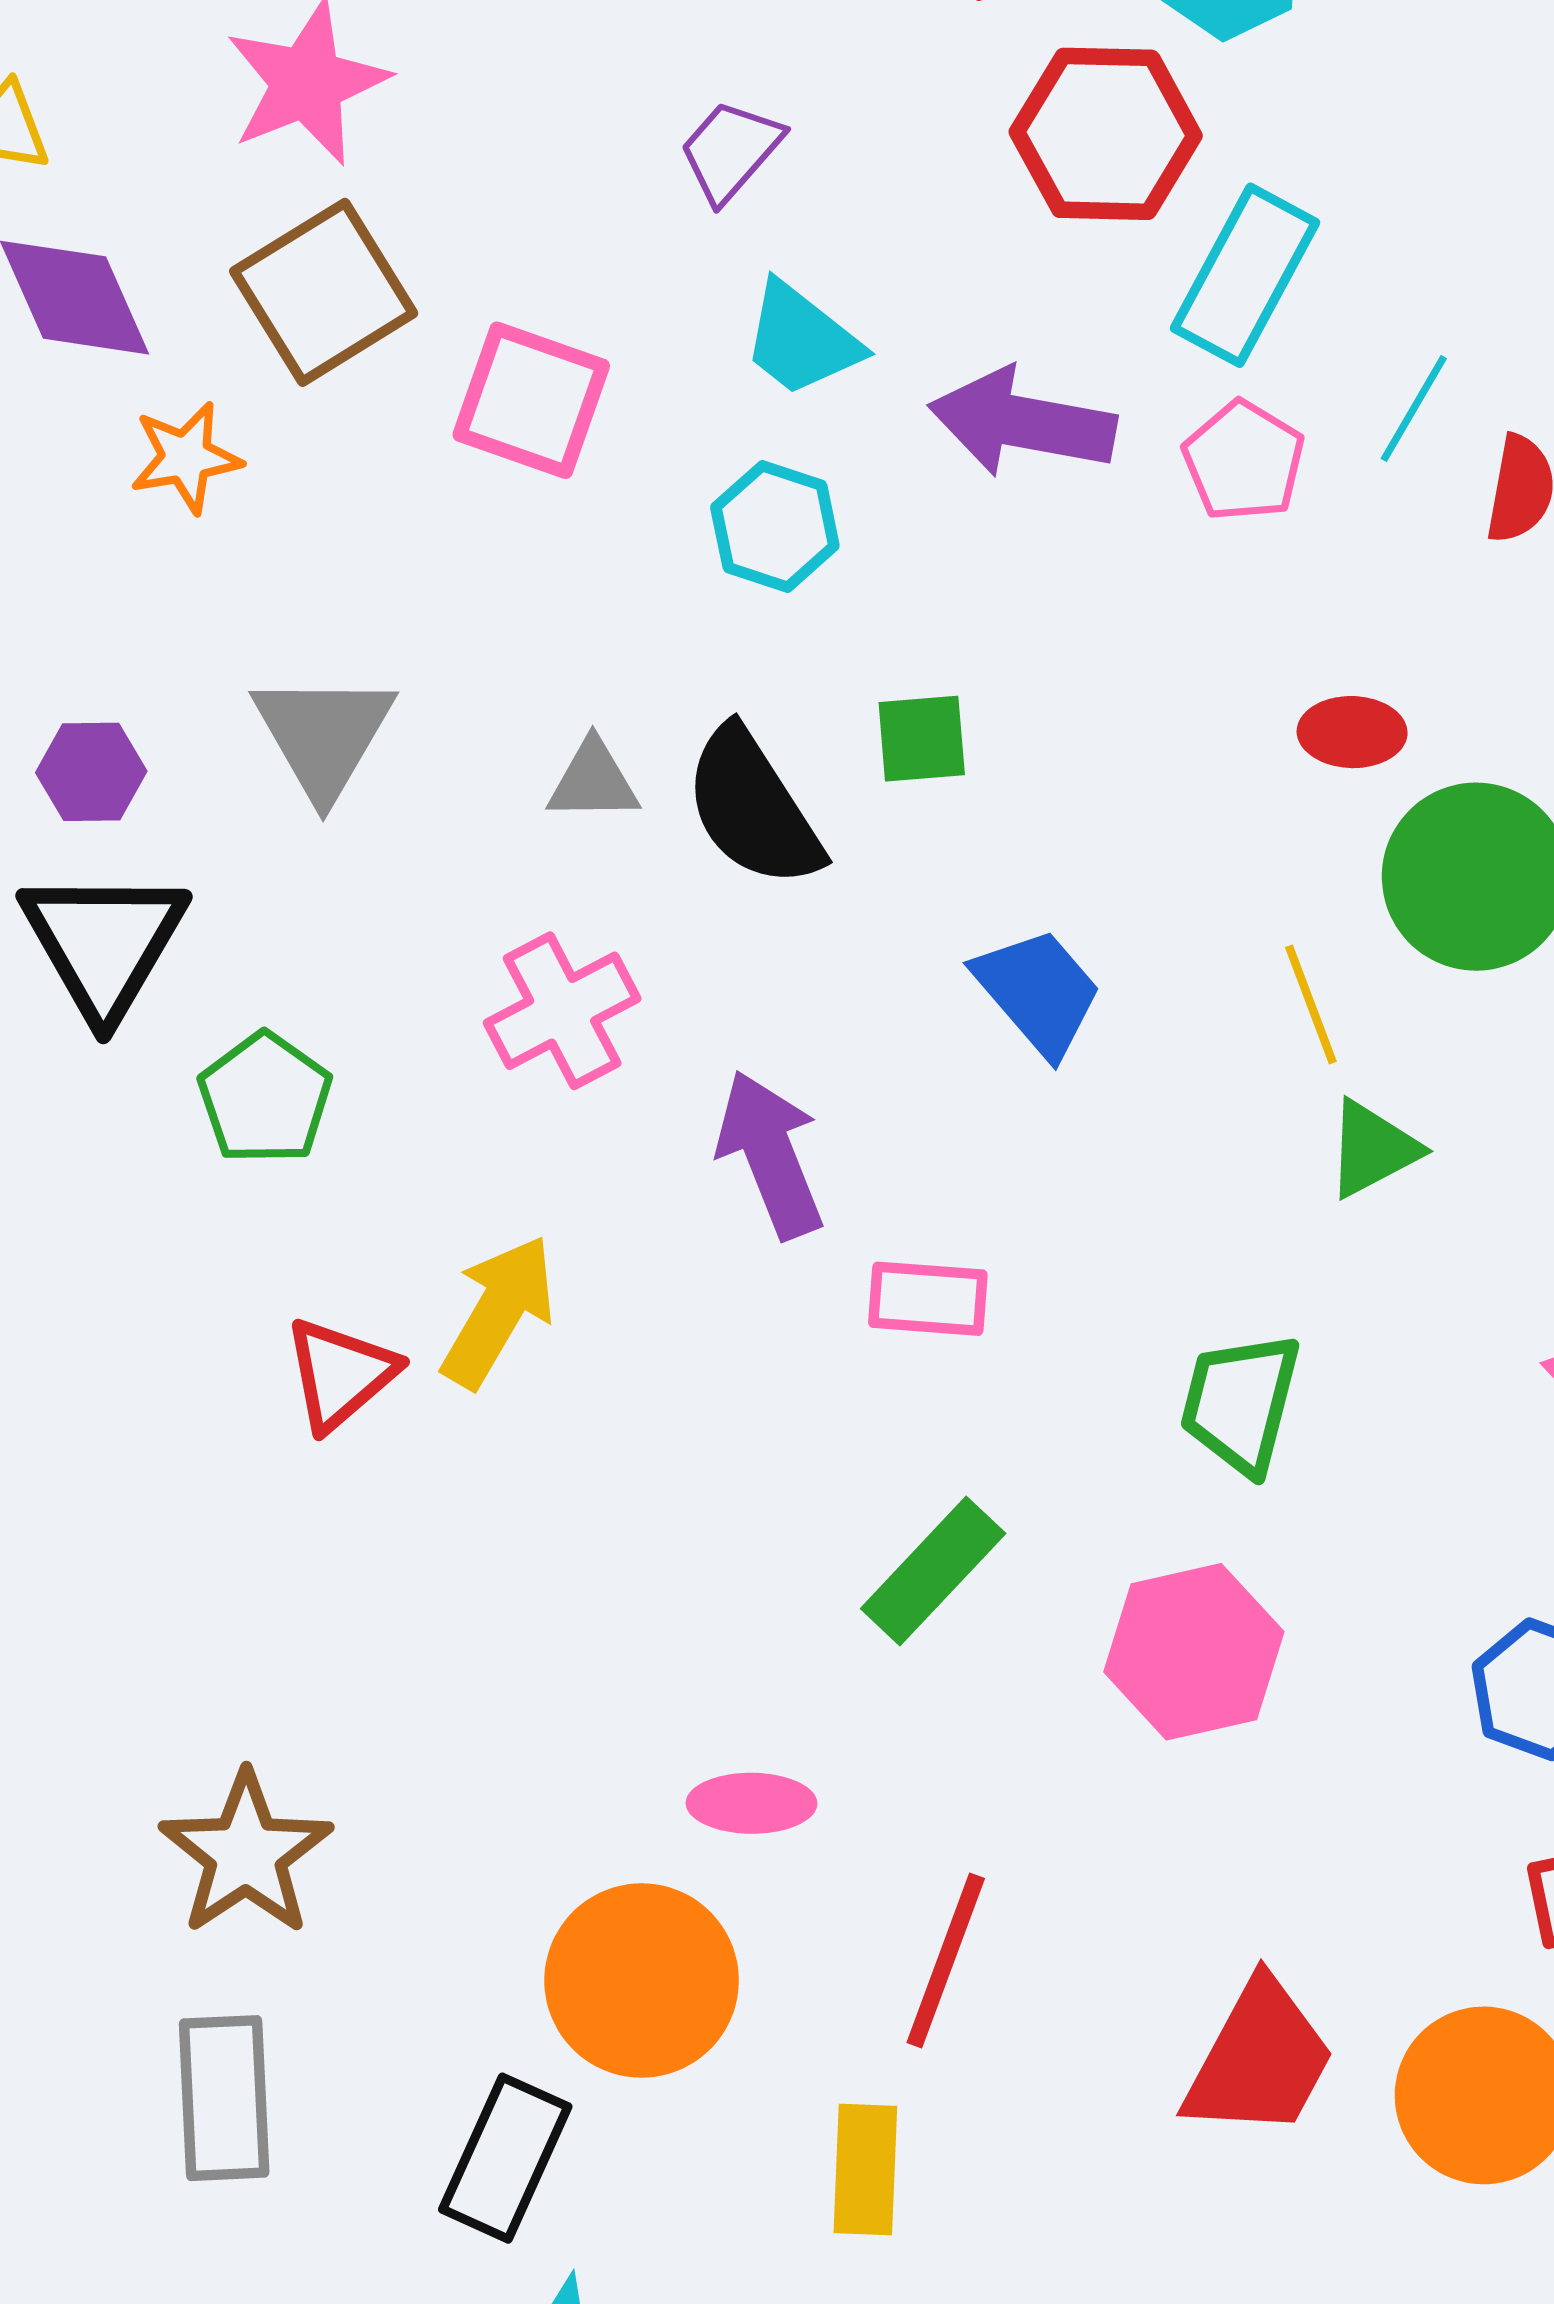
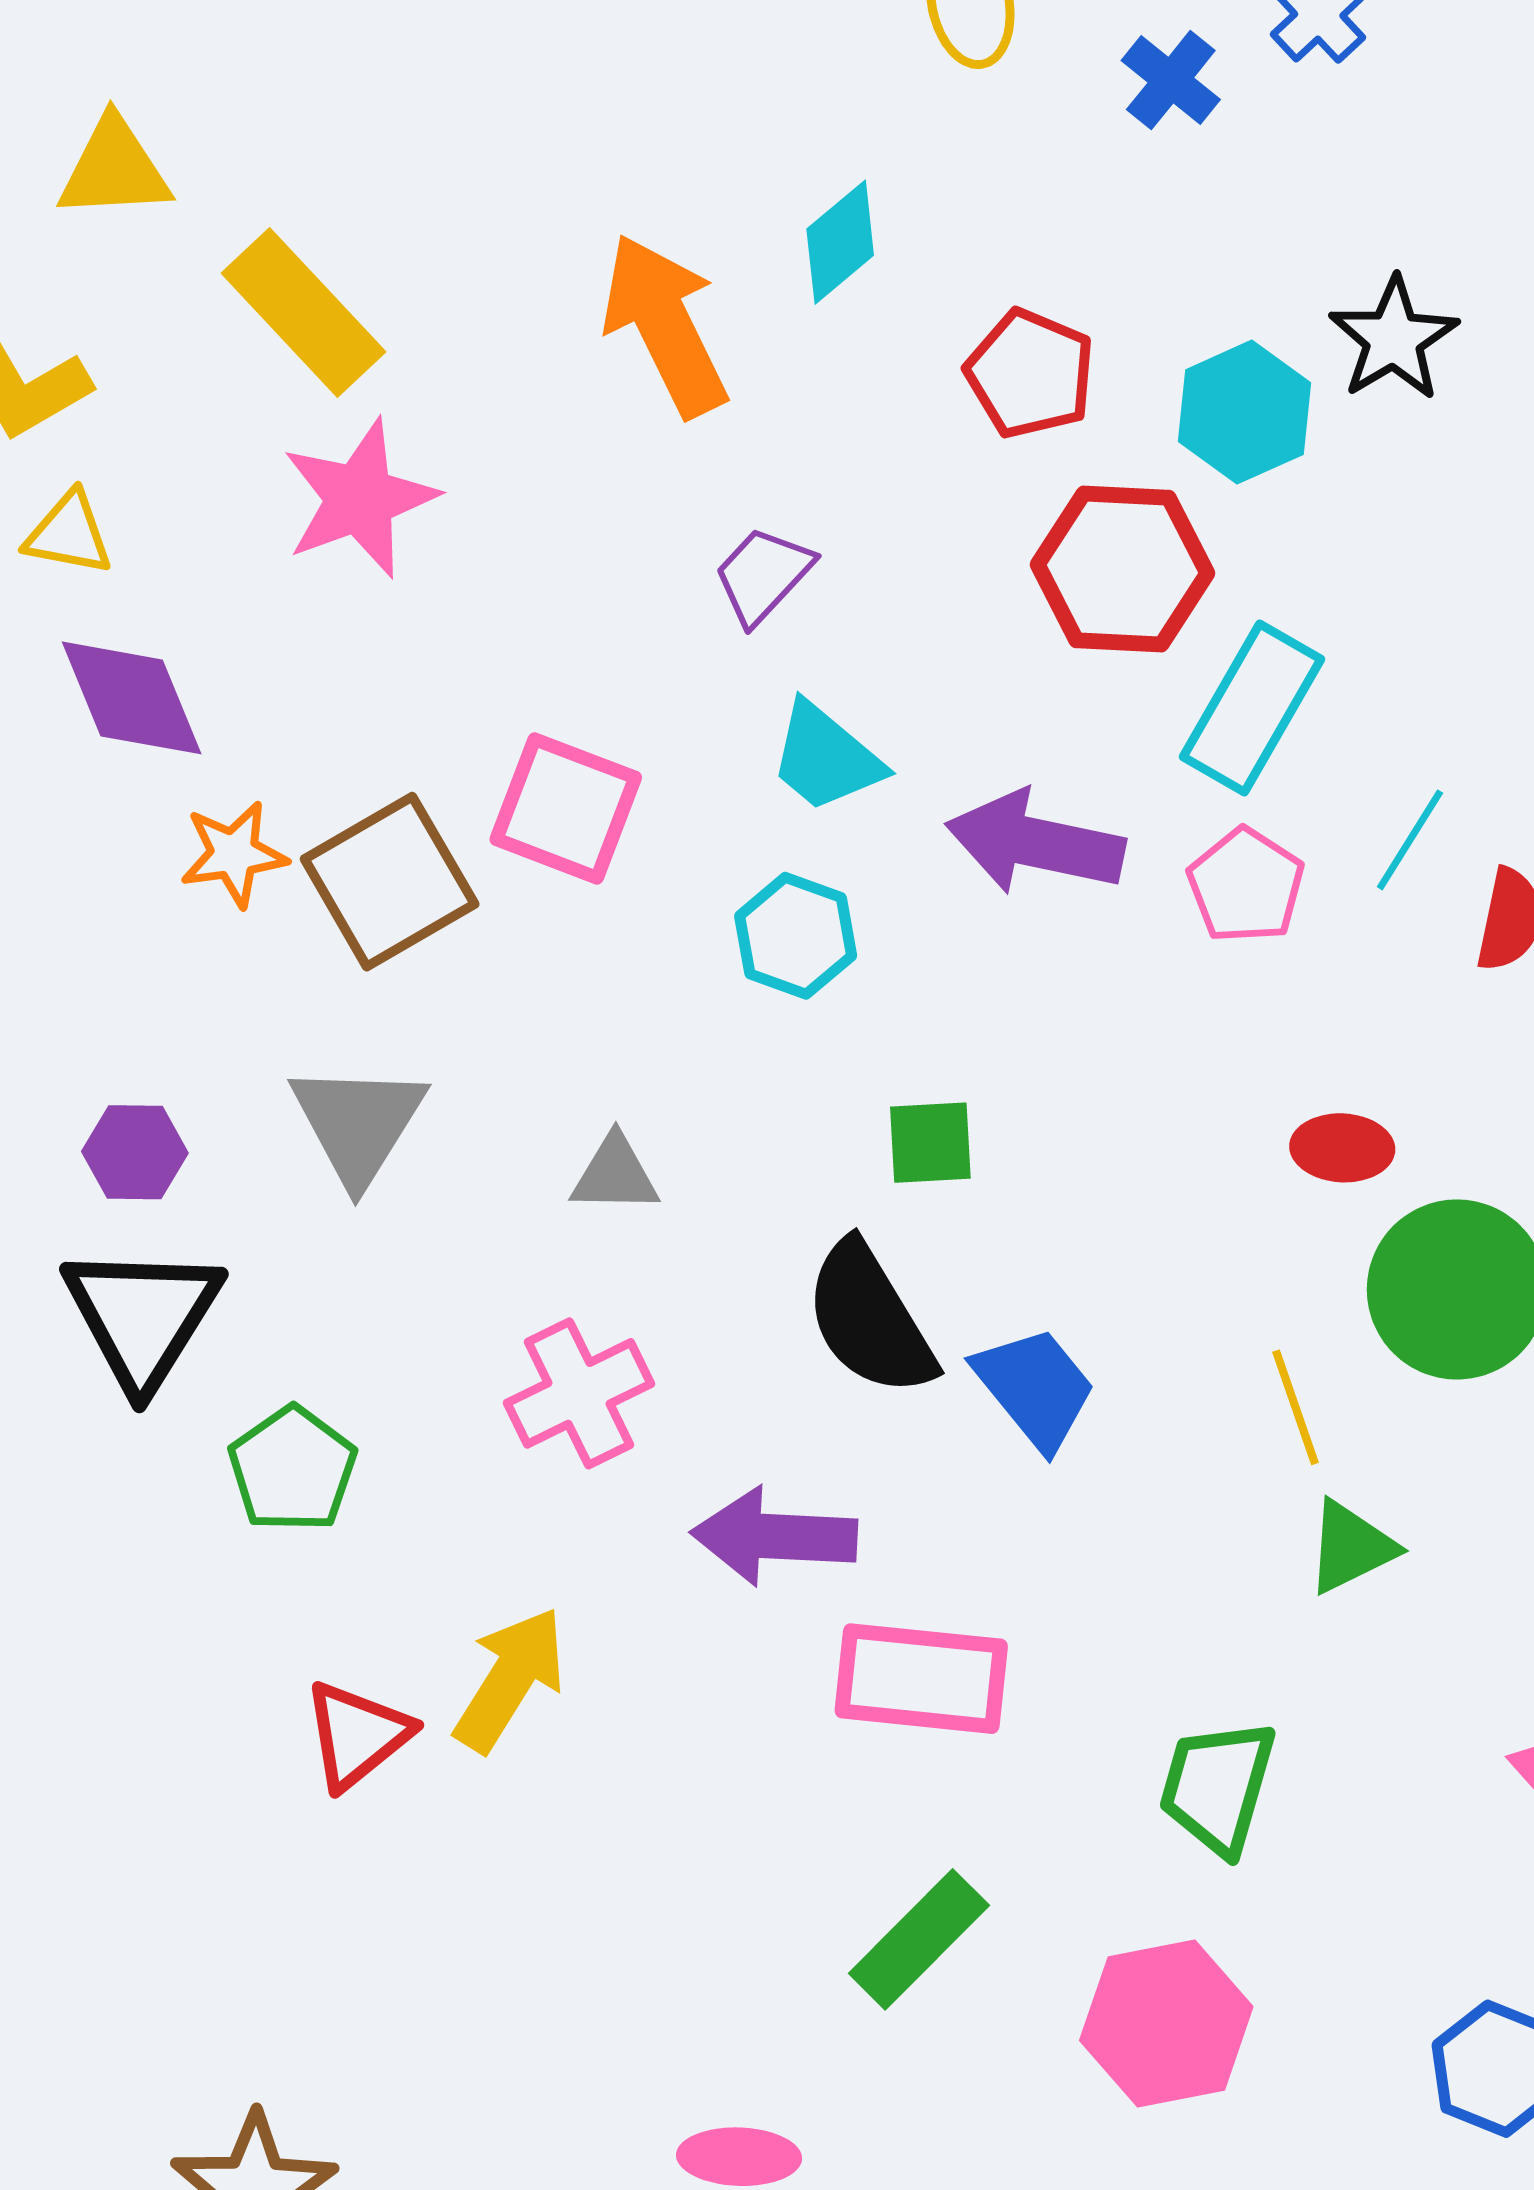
brown square: (324, 292) -> (390, 882), moved
black semicircle: (753, 808) -> (870, 1319), moved
purple arrow: (770, 1154) -> (774, 1536), turned -67
pink rectangle: (928, 1299) -> (921, 1679), size x1.5

